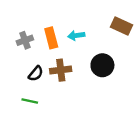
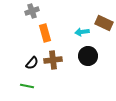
cyan arrow: (76, 35) -> (82, 32), moved
gray cross: (25, 40) -> (32, 11), moved

